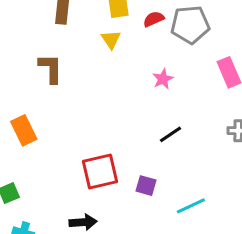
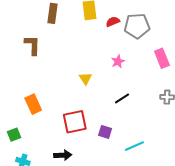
yellow triangle: (111, 39) -> (85, 78), moved
brown L-shape: (51, 68) -> (32, 45), moved
orange rectangle: (24, 130) -> (33, 104), moved

